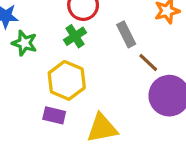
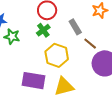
yellow hexagon: (67, 80) -> (57, 55), moved
purple rectangle: (54, 115) -> (34, 81), size x1.6

